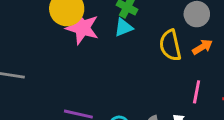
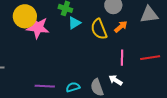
cyan triangle: (124, 27) -> (74, 23), moved

